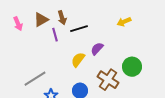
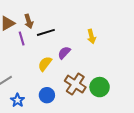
yellow arrow: (124, 22) -> (91, 36), moved, turned -80
green circle: (132, 67) -> (100, 87), moved

